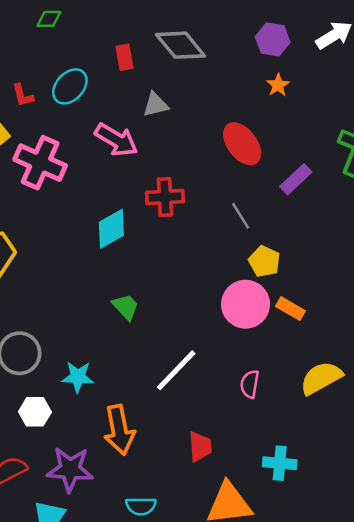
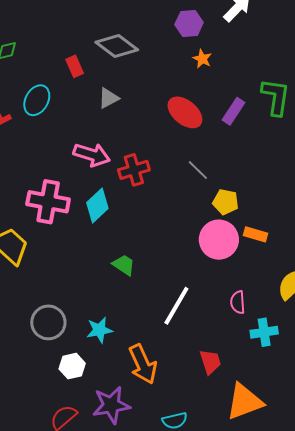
pink arrow: (116, 140) -> (92, 155), moved
pink cross: (40, 163) -> (48, 202), moved
purple rectangle: (296, 179) -> (233, 111), moved
cyan cross: (280, 463) -> (264, 332), moved

